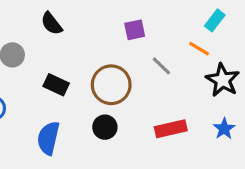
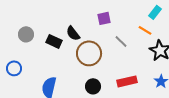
black semicircle: (52, 24) -> (73, 33), moved
black rectangle: (56, 85) -> (54, 41), moved
black circle: (105, 127) -> (93, 86), moved

